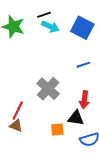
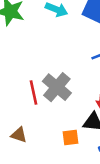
red line: (18, 111) -> (33, 93), moved, turned -36

